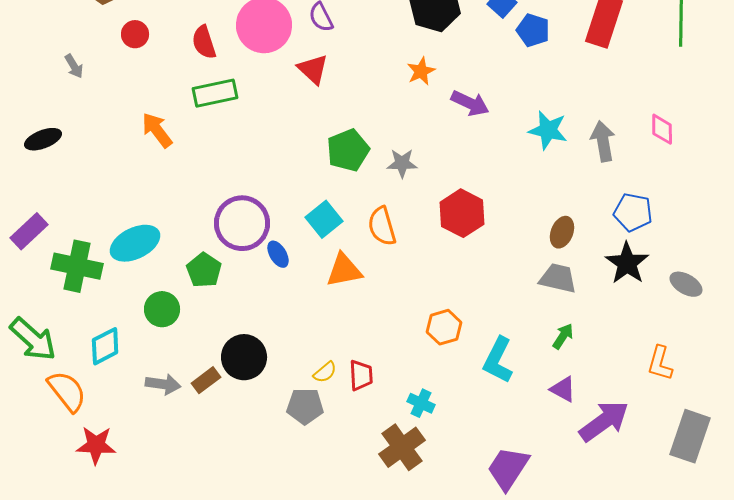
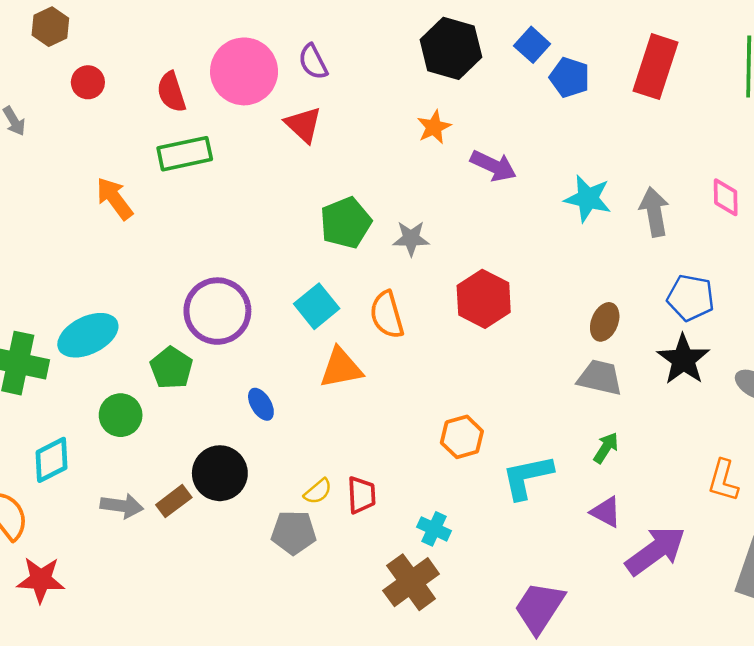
blue ellipse: (278, 254) -> (261, 404), moved
cyan L-shape: (498, 360) -> (527, 477), turned 51

